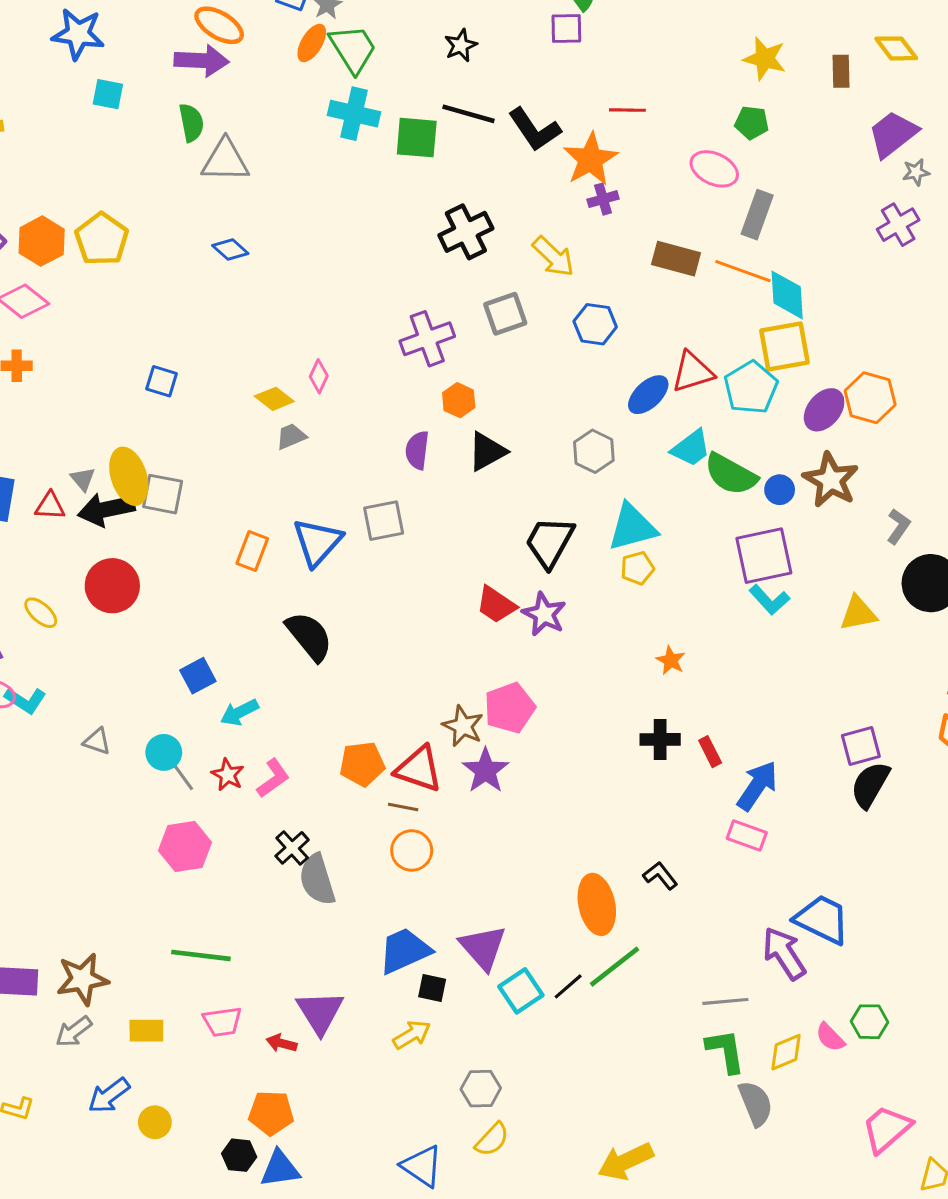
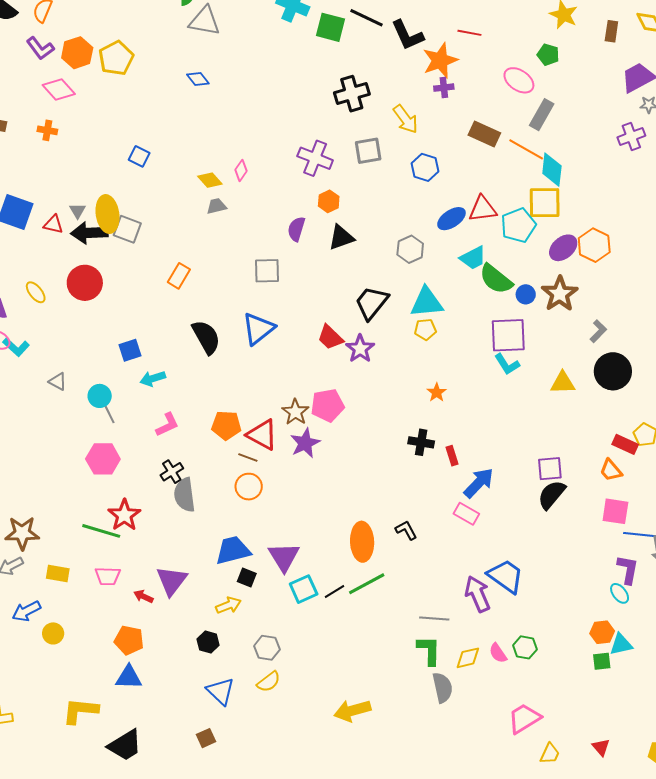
purple cross: (427, 339) -> (315, 158), turned 32
blue triangle: (317, 542) -> (258, 329), moved
red star: (228, 775) -> (124, 515), moved, size x1.5
black hexagon: (239, 1155) -> (208, 642), moved

